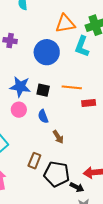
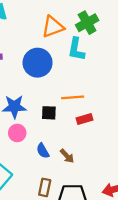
black square: (43, 90) -> (49, 113), moved
red rectangle: (89, 103) -> (85, 119), moved
blue semicircle: (43, 116) -> (43, 151), moved

